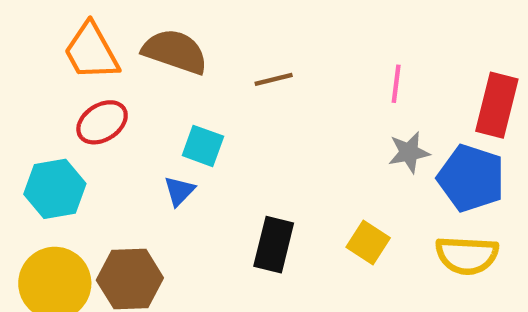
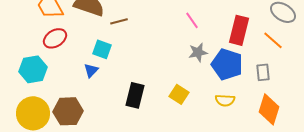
brown line: (274, 79) -> (119, 21), moved
pink line: (396, 84) -> (192, 20), turned -42
yellow semicircle: (467, 255) -> (225, 100), size x0.7

